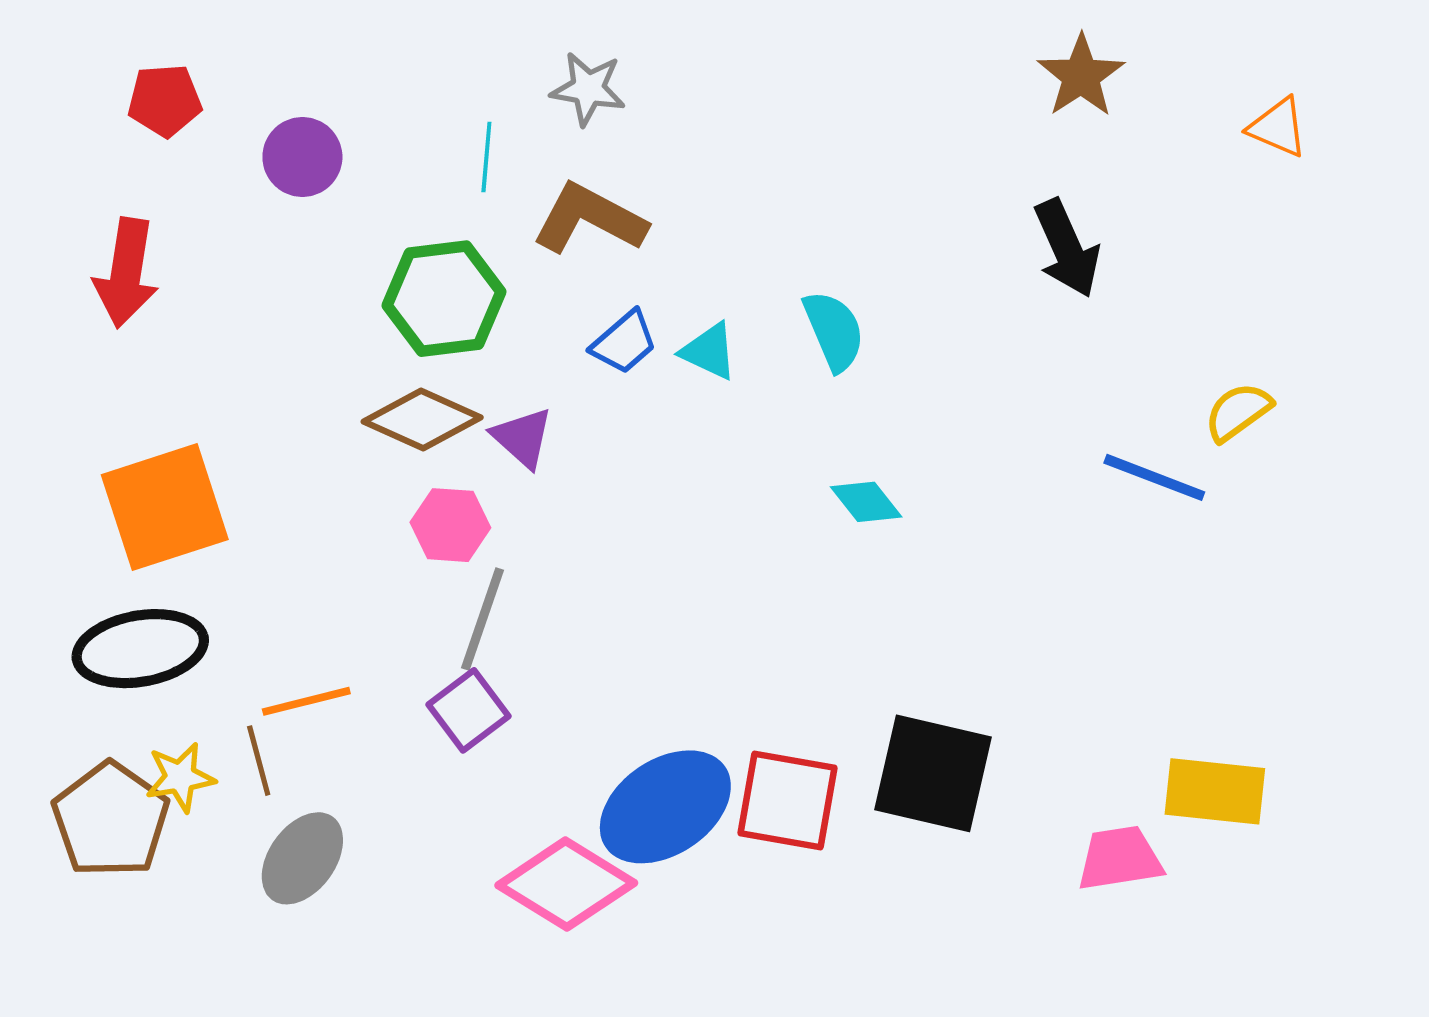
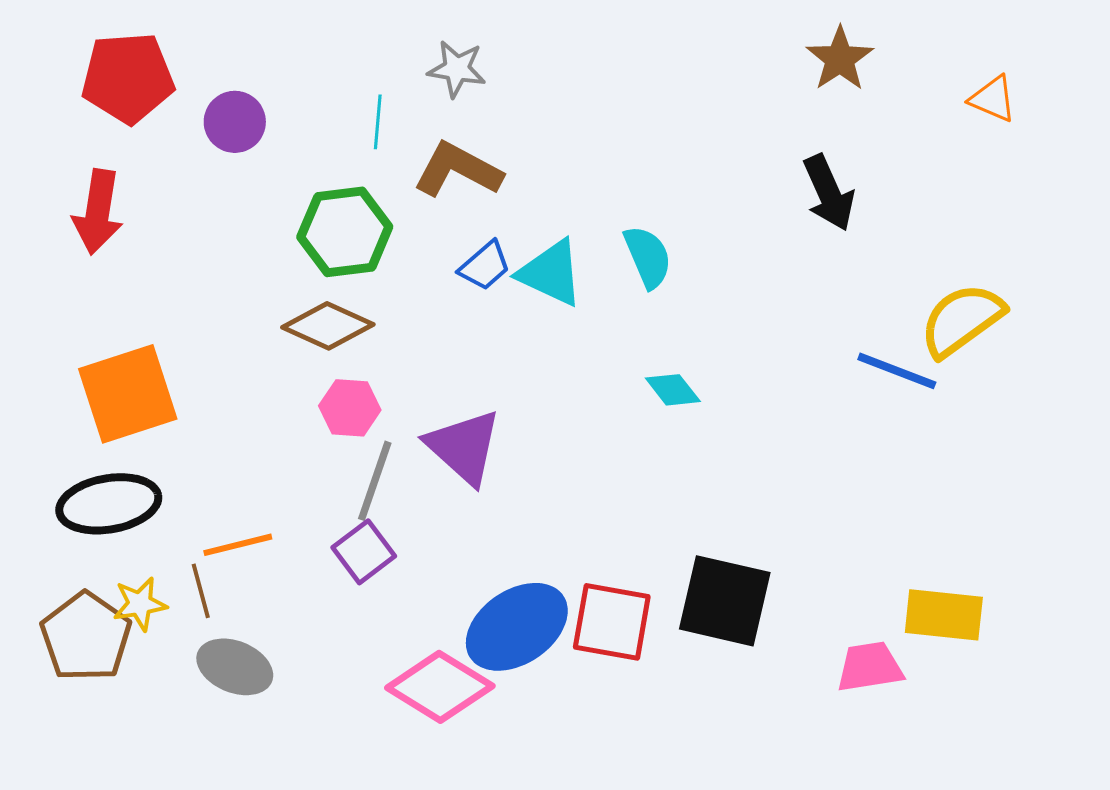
red pentagon: (165, 100) -> (128, 78), size x1.6
cyan triangle: (709, 351) -> (551, 273), size x1.5
yellow semicircle: (1238, 412) -> (962, 320), size x1.6
purple triangle: (522, 438) -> (464, 447), moved, size x1.6
gray ellipse: (302, 858) -> (235, 667), turned 76

